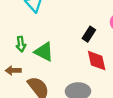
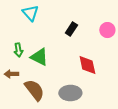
black rectangle: (89, 34) -> (71, 29), moved

